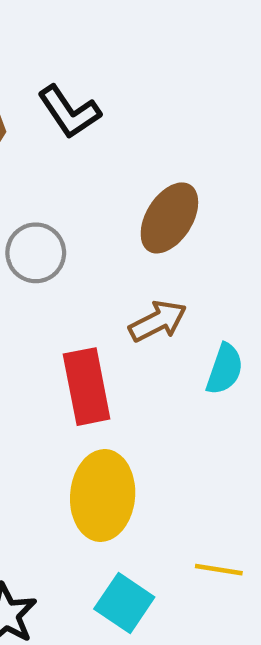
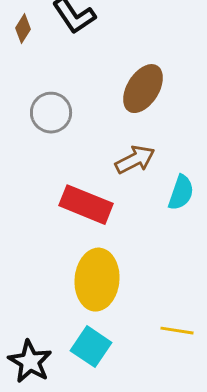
red rectangle: (87, 387) -> (86, 205), turned -57
cyan square: (124, 603) -> (91, 347), moved

